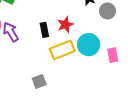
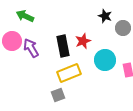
black rectangle: (44, 30) -> (63, 46), size x1.5
yellow rectangle: (62, 50) -> (69, 73), moved

